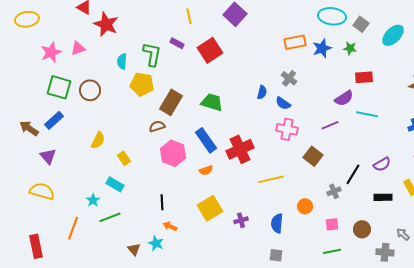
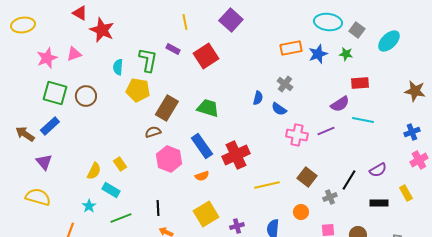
pink cross: (287, 129) -> (297, 135), moved
yellow semicircle: (98, 140) -> (94, 171), moved
brown square: (313, 156) -> (307, 177), moved
green line: (110, 217) -> (121, 218), moved

